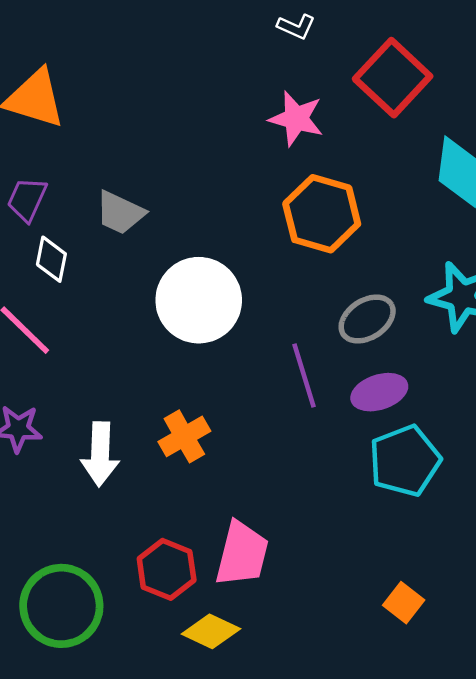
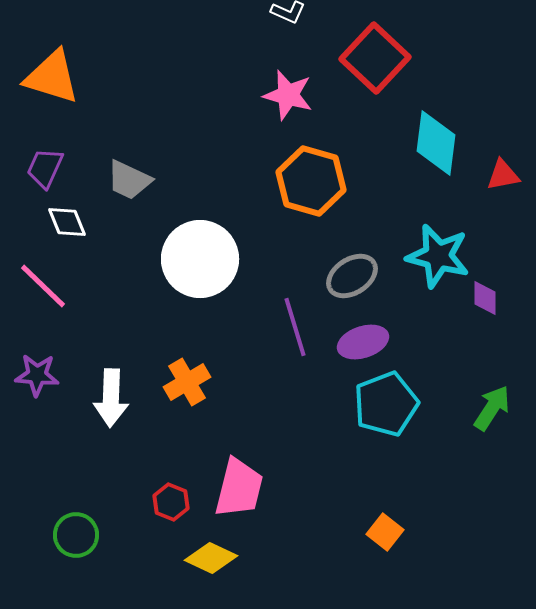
white diamond: (51, 259) -> (67, 222), turned -33
red hexagon: (167, 569) -> (171, 502), size x0.7
green circle: (61, 606) -> (76, 535), size x0.6

